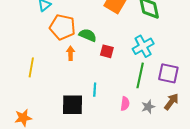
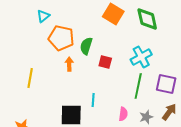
green semicircle: (88, 35) -> (86, 46), turned -96

